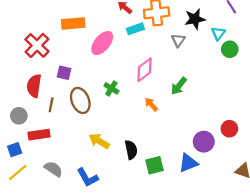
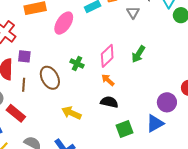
pink diamond: (144, 70) -> (107, 56), moved
purple square: (64, 73) -> (24, 56), moved
orange arrow: (151, 104) -> (108, 80), moved
red rectangle: (39, 135) -> (16, 113), turned 54
black semicircle: (131, 150) -> (109, 102), moved, turned -60

